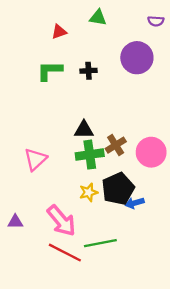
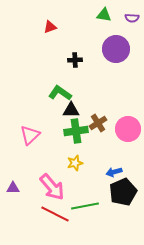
green triangle: (98, 18) -> (104, 15), moved
green L-shape: (50, 71) -> (60, 93), moved, turned 35
black pentagon: (118, 189) -> (123, 192), moved

